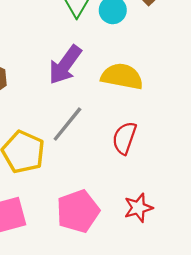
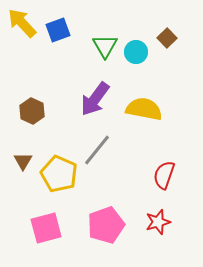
red semicircle: (124, 138) -> (164, 175), moved

